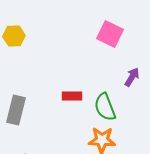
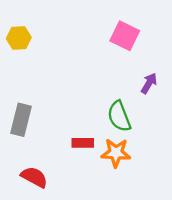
red rectangle: (72, 96) -> (83, 143), moved

